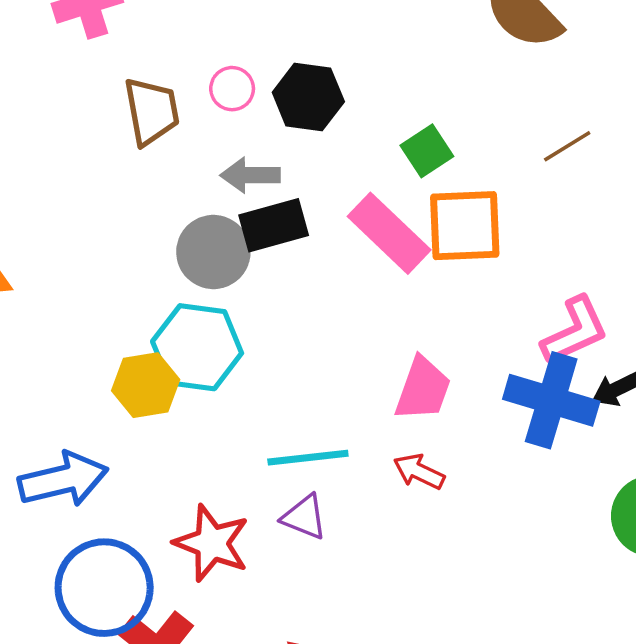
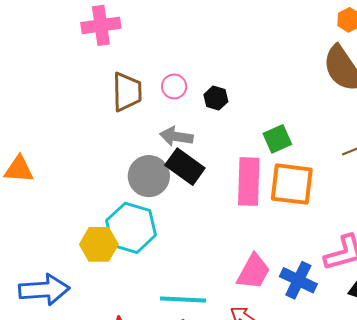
black hexagon: (308, 97) -> (216, 98), size x0.6
black rectangle: (274, 225) -> (185, 167), turned 42
pink rectangle: (389, 233) -> (249, 182), turned 39
blue cross: (551, 400) -> (298, 280), moved, size x0.7

